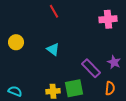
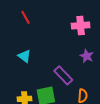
purple star: (114, 62) -> (87, 56), moved

